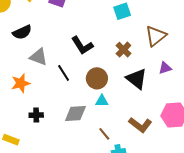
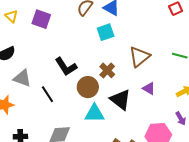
purple triangle: (165, 68) -> (149, 88), turned 48
brown circle: (97, 78) -> (88, 87), moved
cyan triangle: (102, 101) -> (94, 113), moved, size x1.5

